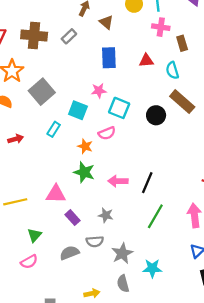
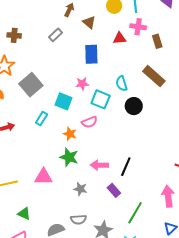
brown cross: (34, 35) -> (14, 35), moved, size x0.6
red triangle: (146, 60) -> (120, 38), moved
cyan semicircle: (172, 70) -> (122, 83), moved
brown rectangle: (182, 102) -> (154, 76), moved
gray star: (106, 215) -> (80, 189), moved
green line: (155, 216) -> (135, 213), moved
purple rectangle: (72, 218) -> (114, 190), moved
green triangle: (34, 235) -> (24, 214), turned -48

